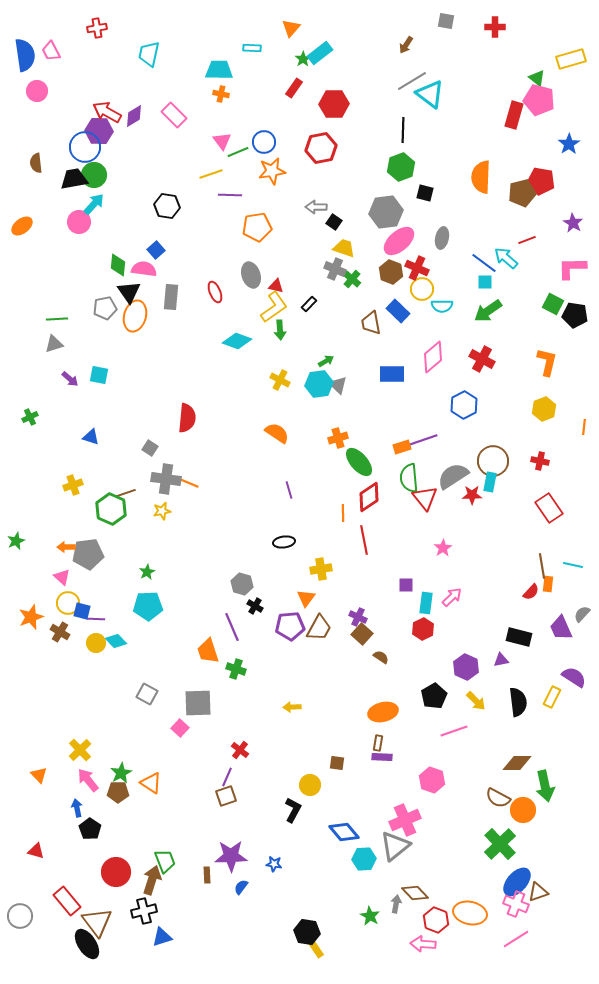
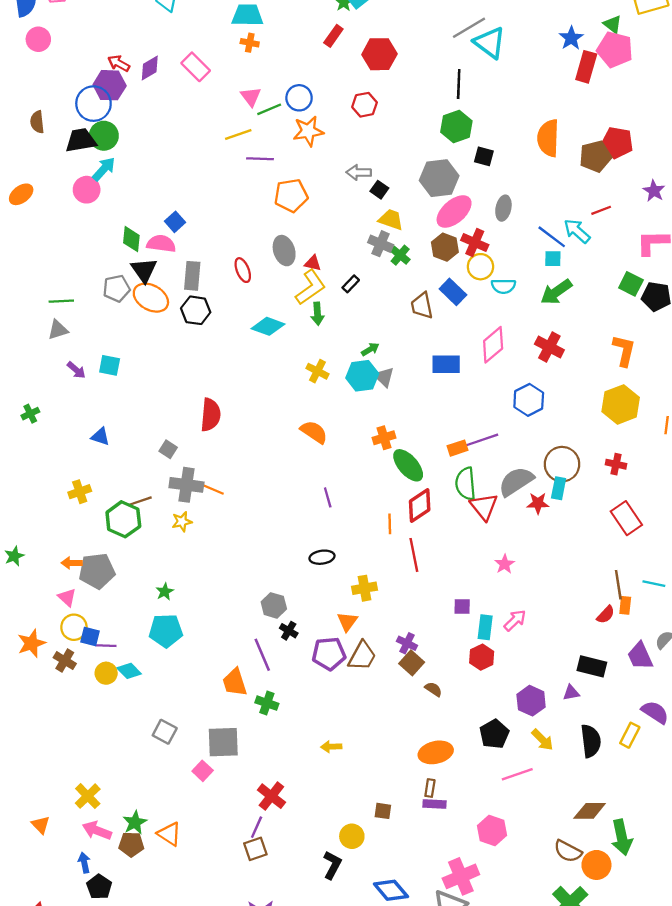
red arrow: (107, 112) -> (119, 63), size x0.7
blue star: (569, 144) -> (571, 38), moved
red hexagon: (321, 148) -> (364, 105), size x0.7
black hexagon: (167, 206) -> (196, 310), moved
orange ellipse: (135, 316) -> (151, 298), turned -76
yellow hexagon: (544, 409) -> (621, 404), size x1.4
red cross: (240, 750) -> (271, 796), size x1.4
pink arrow: (88, 780) -> (97, 831), turned -30

